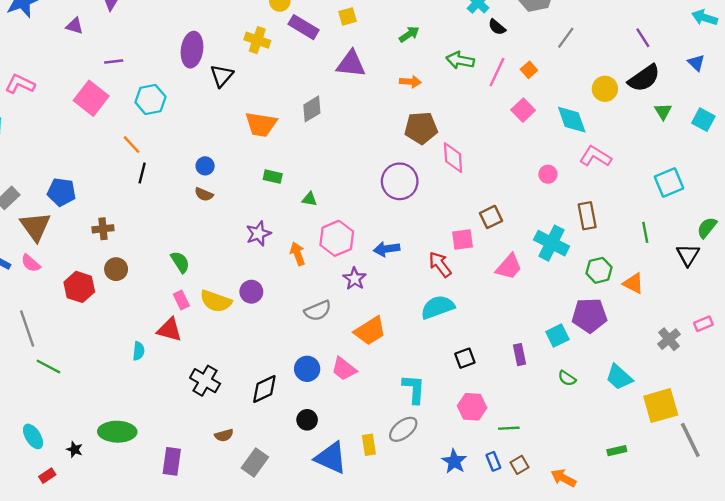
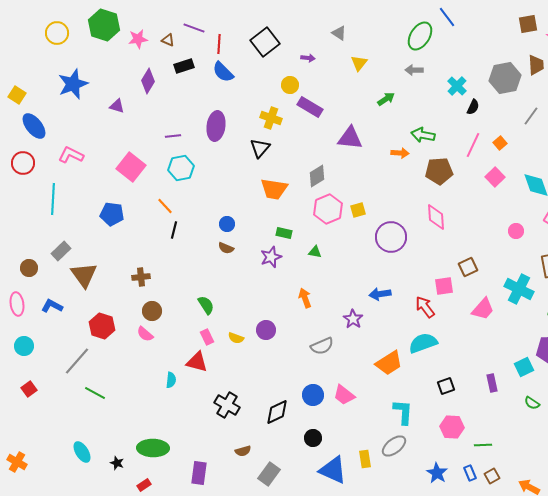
yellow square: (347, 16) -> (358, 210), moved
black semicircle: (497, 27) -> (473, 107), turned -105
green arrow: (409, 34) -> (386, 99), moved
green arrow: (460, 60) -> (423, 135), moved
purple line: (114, 62) -> (173, 136), moved
black triangle: (222, 76) -> (260, 148), moved
brown pentagon: (421, 128) -> (439, 171), moved
blue pentagon: (61, 192) -> (112, 214), moved
purple star: (258, 234) -> (271, 257), moved
pink hexagon: (337, 238) -> (328, 209), moved
pink semicircle: (31, 263) -> (145, 334), moved
red hexagon: (79, 287) -> (102, 326), moved
yellow semicircle: (216, 301) -> (236, 338), size x0.6
gray line: (27, 328) -> (77, 361), turned 60
orange trapezoid: (370, 331) -> (389, 363), moved
red rectangle: (47, 476) -> (144, 485), moved

